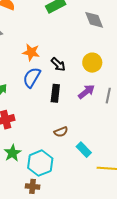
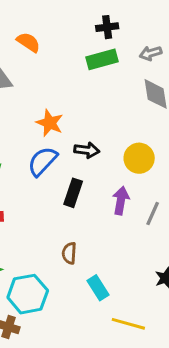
black arrow: (58, 64) -> (87, 150), turned -49
purple arrow: (86, 92) -> (121, 201), turned -54
brown semicircle: (61, 132) -> (69, 253), turned 104

